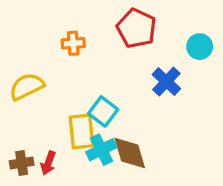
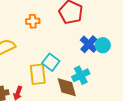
cyan circle: (200, 47) -> (103, 45), moved
cyan cross: (101, 150) -> (81, 75), moved

